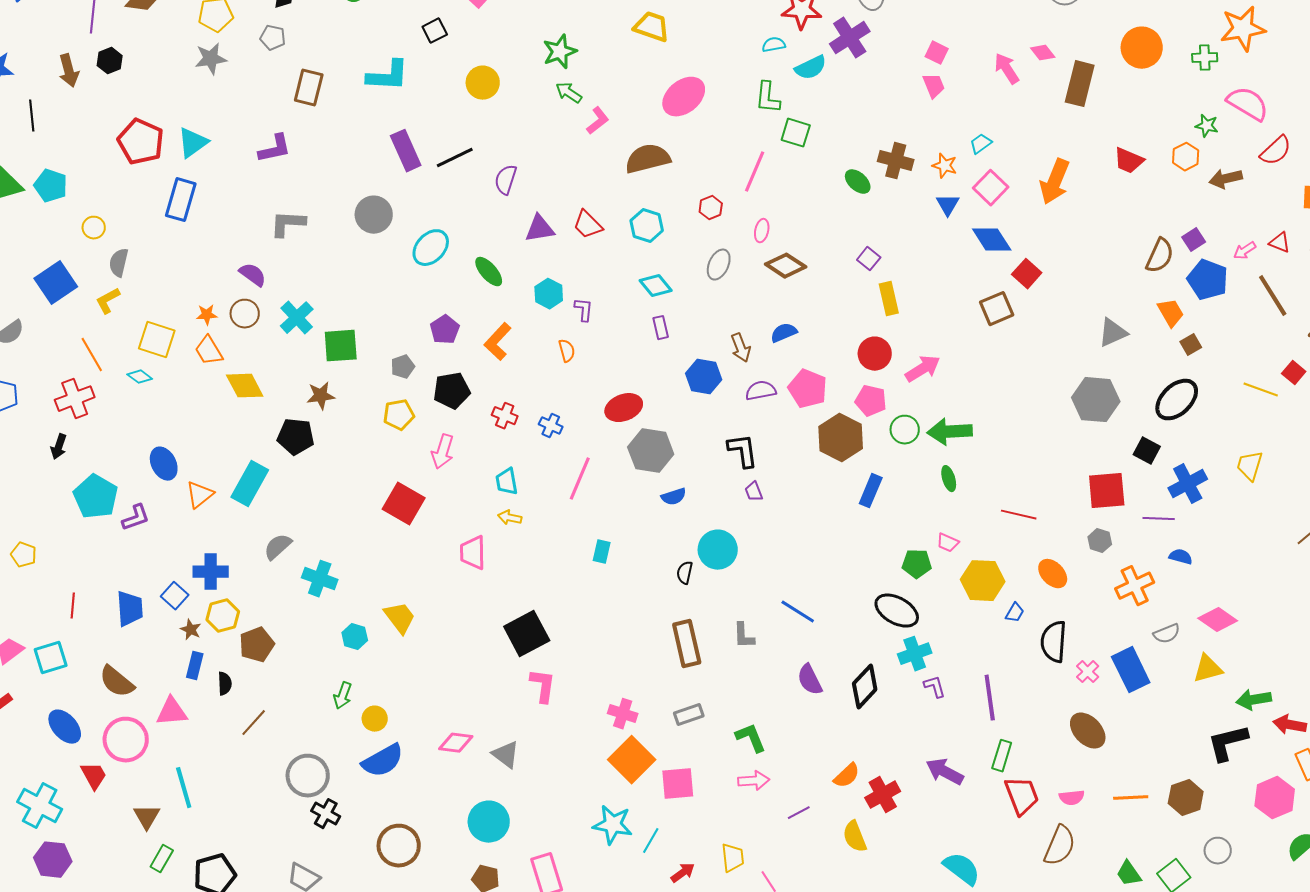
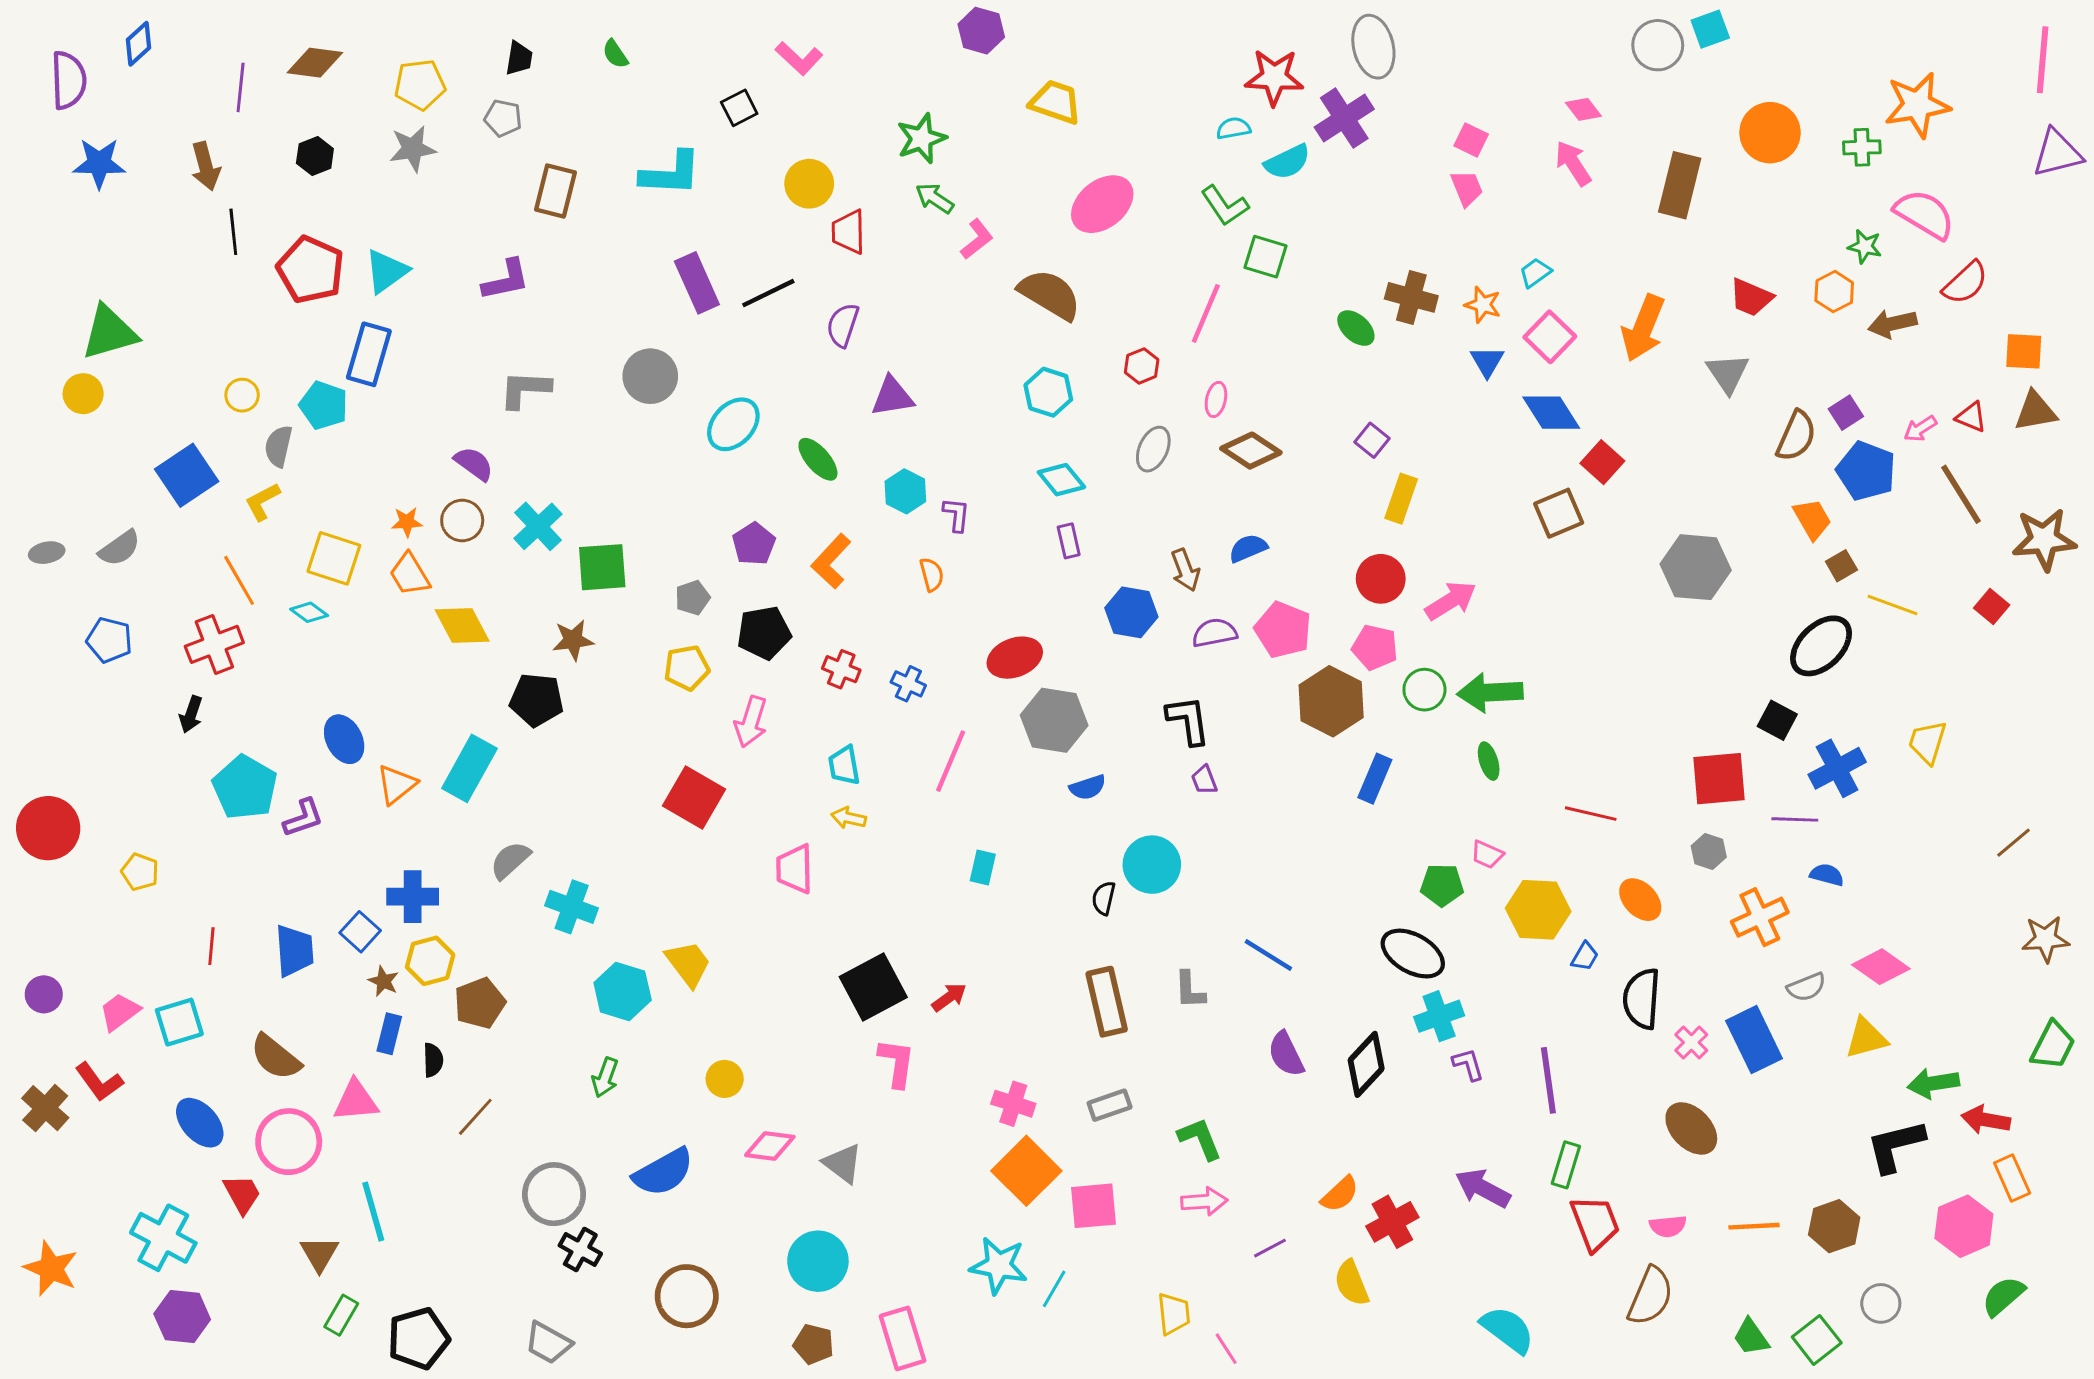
pink diamond: (1043, 53) -> (1583, 109), moved
black hexagon: (110, 61) -> (315, 156), moved
green L-shape: (768, 98) -> (1225, 206), turned -40
black line: (32, 116) -> (233, 232), moved
brown semicircle: (648, 159) -> (1050, 295), turned 45
cyan pentagon: (51, 186) -> (324, 405), moved
red trapezoid: (588, 225) -> (849, 232), moved, turned 44
yellow rectangle: (889, 299) -> (1401, 499), turned 32
gray triangle: (1113, 333) -> (1728, 373), moved, turned -40
yellow line: (1261, 390) -> (1892, 605), moved
gray hexagon: (1096, 400) -> (1696, 567), moved
cyan hexagon: (355, 637) -> (623, 991), size x1.5
yellow circle: (375, 719) -> (725, 1079), moved
red arrow: (683, 873) -> (949, 997), moved

